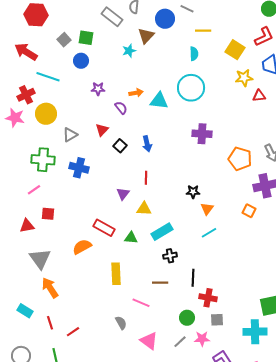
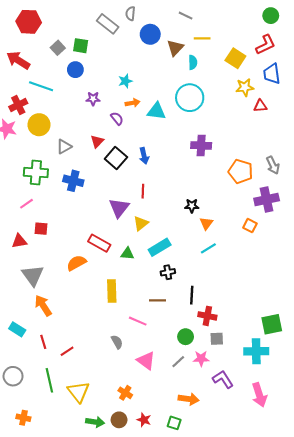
blue circle: (165, 19) -> (150, 34), moved
brown triangle: (146, 36) -> (175, 48), moved
cyan star: (129, 51) -> (125, 81), moved
black square: (120, 146) -> (116, 158), size x1.5
purple triangle: (123, 194) -> (119, 208), size x1.5
yellow triangle: (144, 209) -> (141, 223), turned -42

